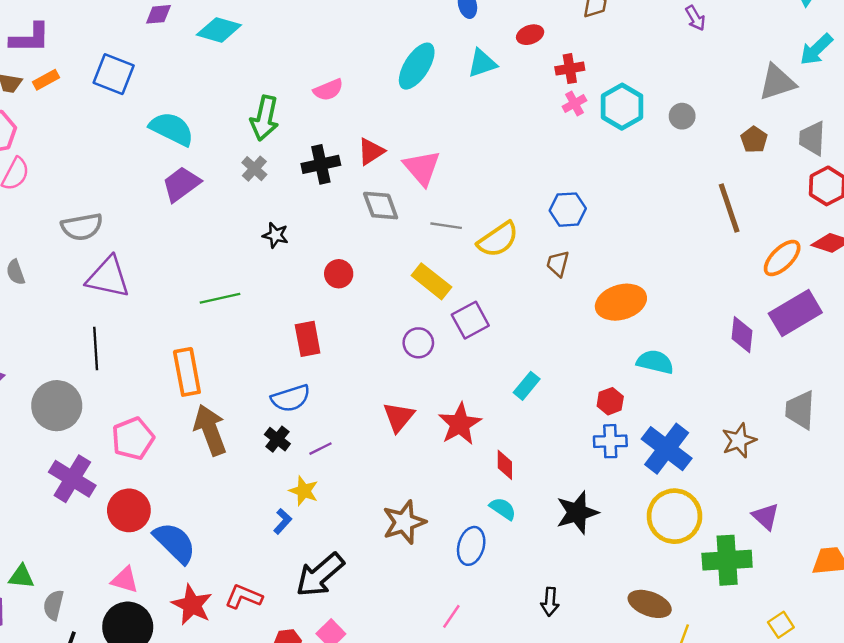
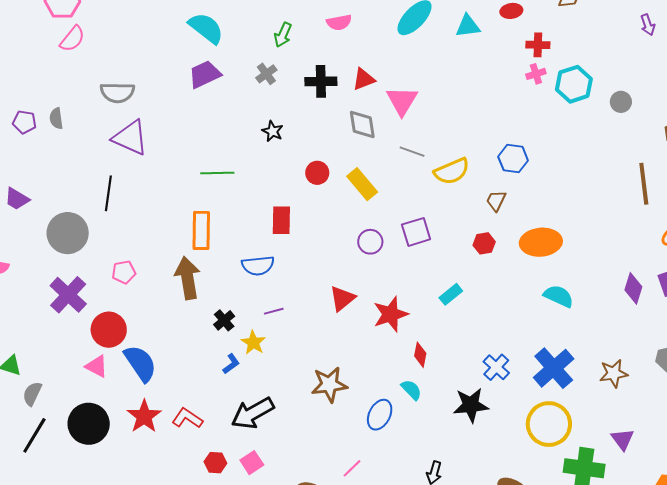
green arrow: (265, 118) -> (283, 35), size x0.7
yellow rectangle: (431, 281) -> (362, 184), moved
orange rectangle: (187, 372) -> (201, 230), moved
red hexagon: (610, 401) -> (484, 243), moved
pink pentagon: (133, 438) -> (124, 272), size x0.7
black cross: (277, 439) -> (224, 320), moved
blue cross: (610, 441) -> (496, 367), moved, turned 32
pink triangle: (125, 580) -> (97, 366), moved

